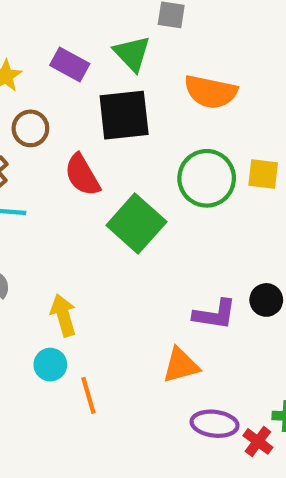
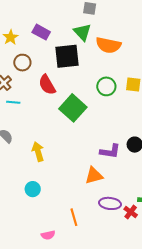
green triangle: (132, 54) -> (82, 32), moved
green circle: (207, 178) -> (106, 86), size x0.7
cyan circle: (50, 365) -> (33, 189), moved
orange line: (88, 395) -> (74, 217), moved

